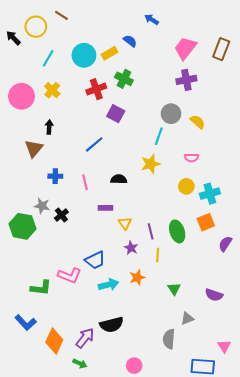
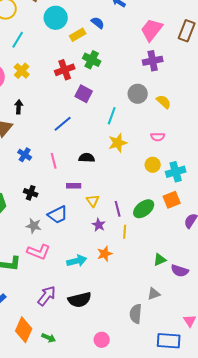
cyan circle: (84, 55) -> (56, 18), moved
cyan line: (159, 136) -> (112, 116), moved
blue cross: (55, 176) -> (25, 155), turned 32
gray star: (42, 206) -> (34, 226), moved
black cross: (61, 215) -> (31, 193), turned -32
green ellipse: (177, 231) -> (144, 209), turned 70
blue trapezoid: (95, 260) -> (58, 215), moved
green triangle: (174, 289) -> (160, 260), moved, turned 40
purple arrow: (85, 338) -> (47, 296), moved
orange diamond: (54, 341) -> (24, 330), moved

